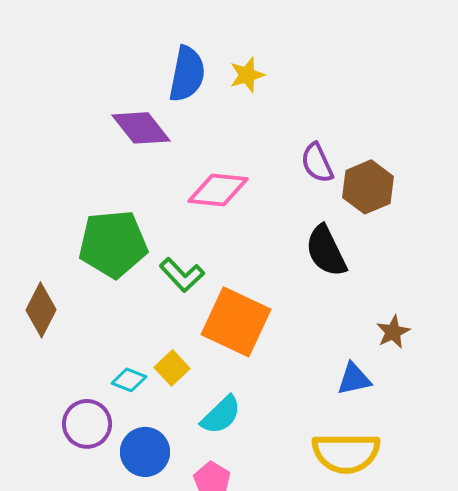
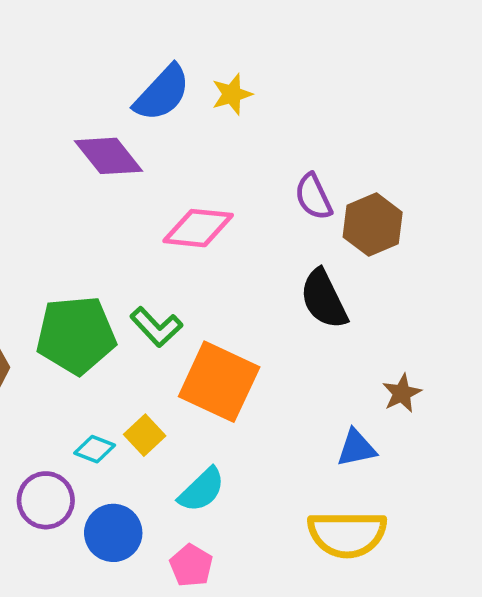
blue semicircle: (187, 74) -> (162, 93), turned 32
green pentagon: (113, 244) -> (76, 335), moved

